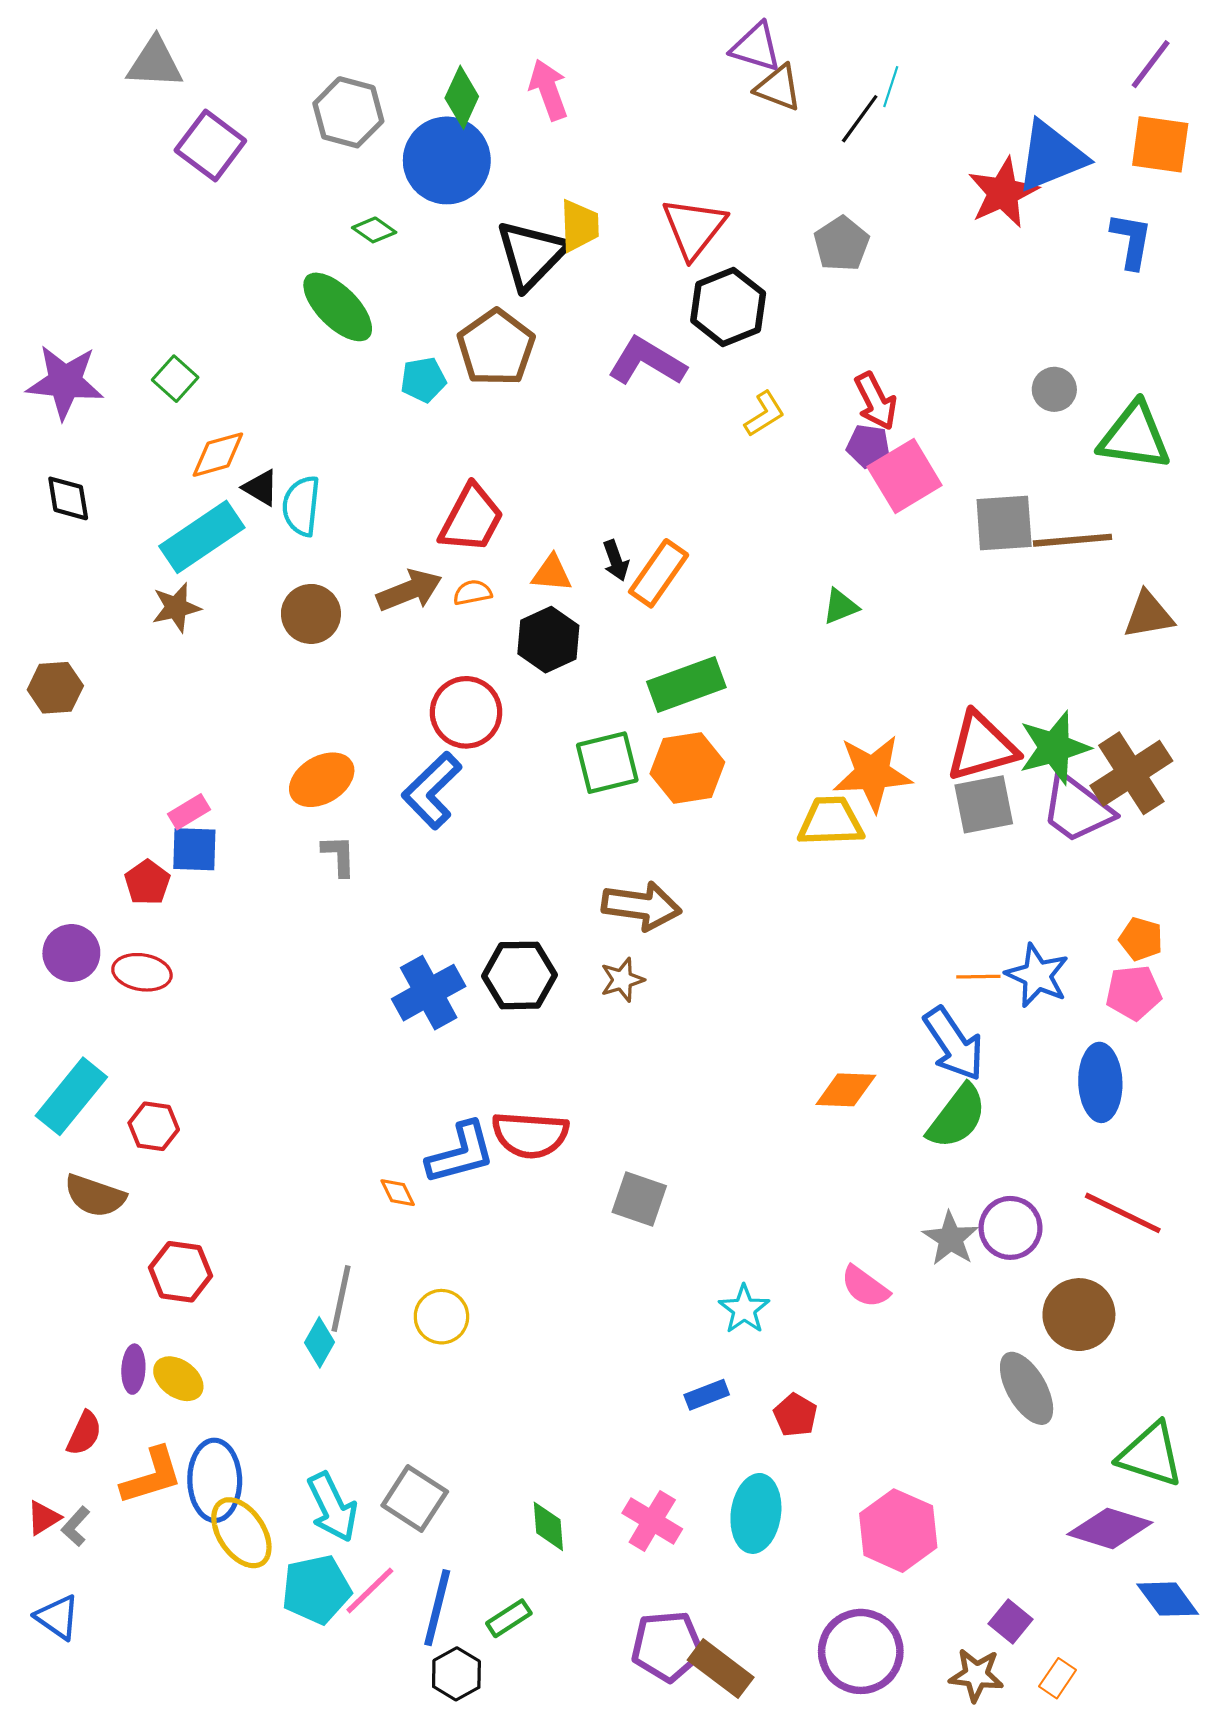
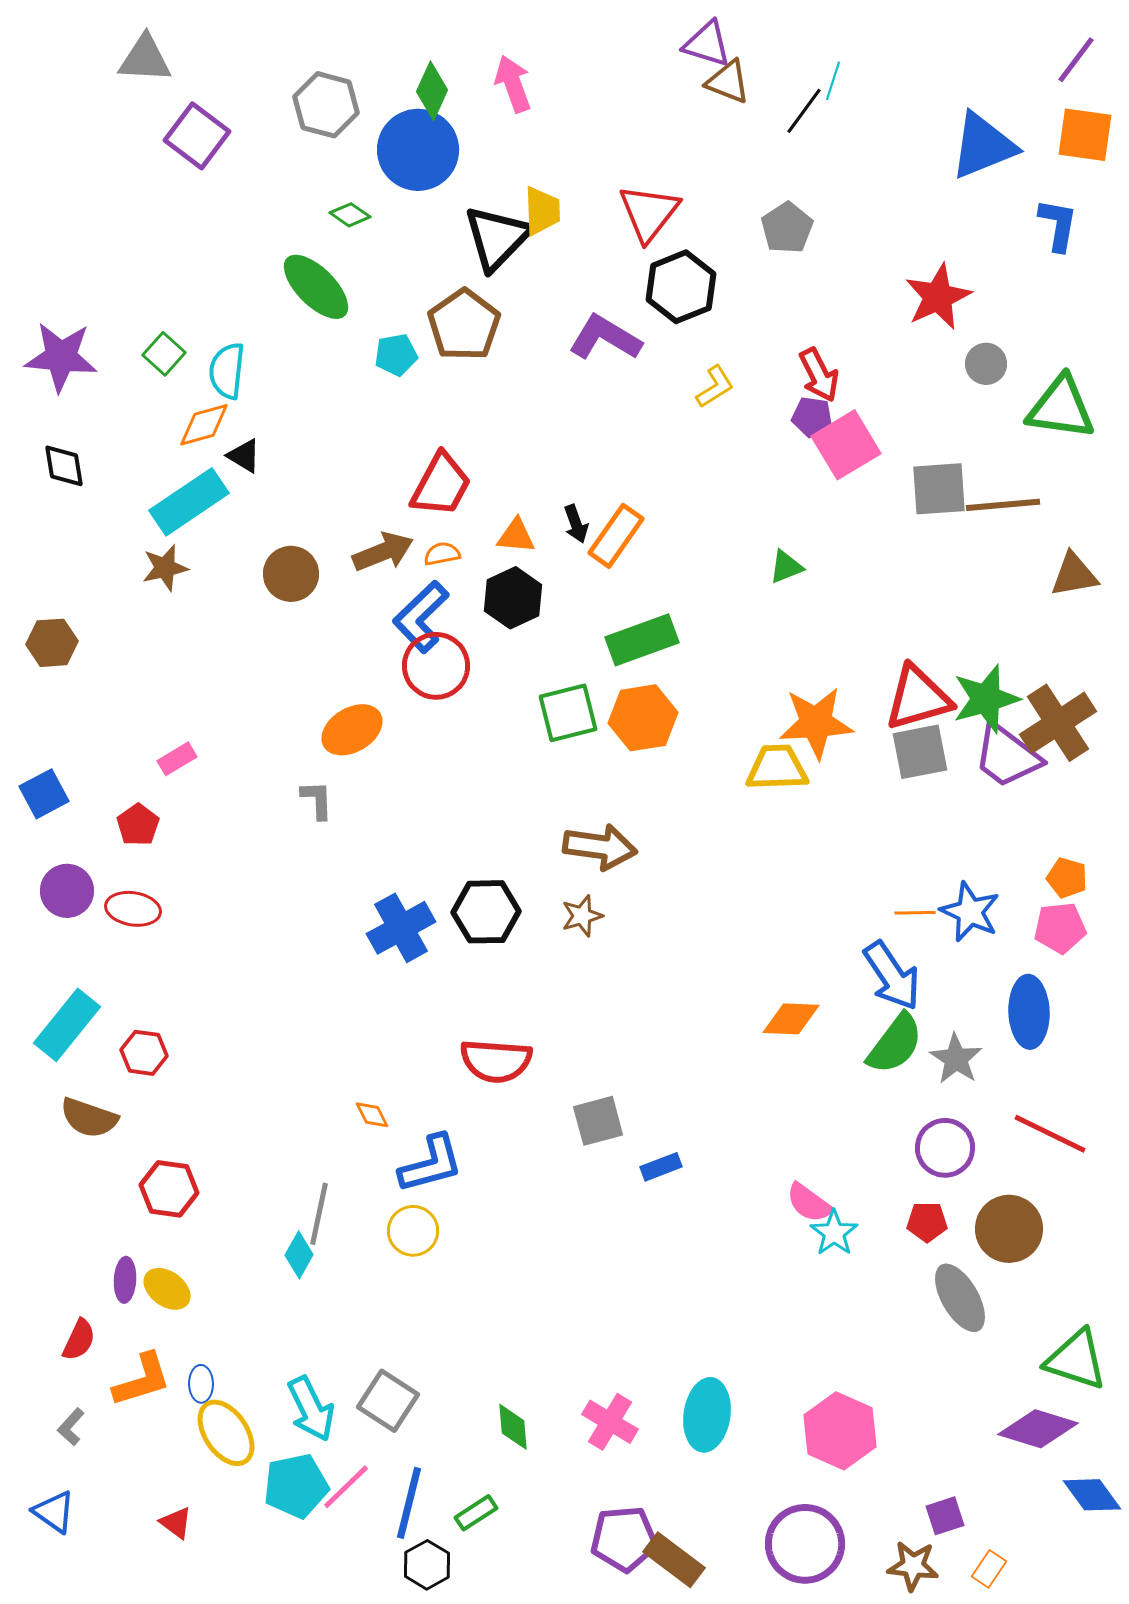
red star: (1003, 193) -> (938, 297), moved
cyan semicircle: (301, 506) -> (227, 371), moved
orange ellipse: (322, 780) -> (352, 730), moved
blue L-shape: (432, 790) -> (421, 617), moved
blue square: (194, 849) -> (44, 794), moved, turned -30
blue L-shape: (461, 1153) -> (431, 1164), moved
gray square: (639, 1199) -> (598, 1121), turned -34
gray star: (951, 1239) -> (956, 1059), moved
cyan star: (744, 1309) -> (834, 1233), moved
blue rectangle: (707, 1395) -> (661, 1167), moved
red pentagon: (795, 1415) -> (927, 1222), moved, turned -30
blue ellipse: (215, 1480) -> (201, 1384), size x0.5
red triangle: (44, 1518) -> (176, 1523), moved, turned -51
purple square: (1010, 1622) -> (945, 1516), turned 33

